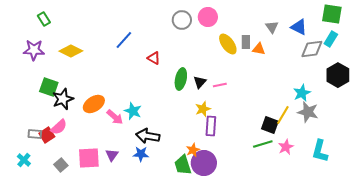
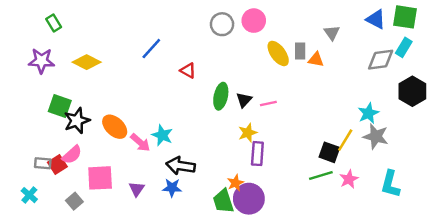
blue triangle: (299, 27) -> (376, 19), moved
orange ellipse: (94, 104) -> (115, 127), turned 75
pink square: (89, 158) -> (100, 178), moved

